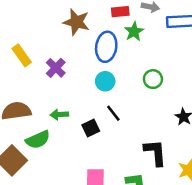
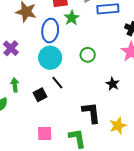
cyan circle: (105, 81) -> (50, 58), size x1.5
green arrow: (59, 115) -> (15, 85), turned 88

